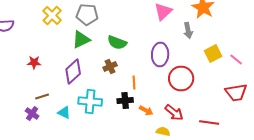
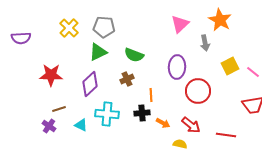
red star: (34, 62) -> (51, 75), size x1.6

